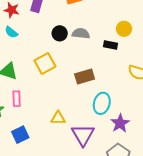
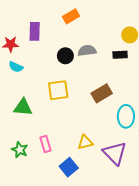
yellow square: (45, 64) -> (58, 90), turned 35
pink rectangle: (17, 99) -> (45, 144), moved
blue square: (20, 135) -> (69, 167), moved

